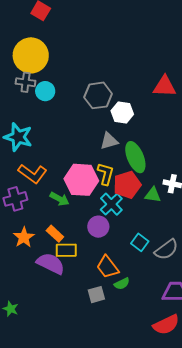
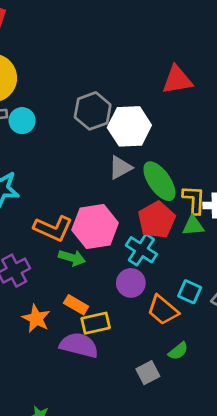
white hexagon: (122, 113) -> (129, 126), size x1.4
orange L-shape: (33, 174) -> (53, 228), moved
yellow L-shape: (106, 174) -> (194, 200), moved
orange trapezoid: (108, 267) -> (163, 310), moved

